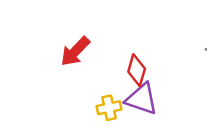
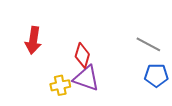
red arrow: (75, 51) -> (33, 40), turned -36

